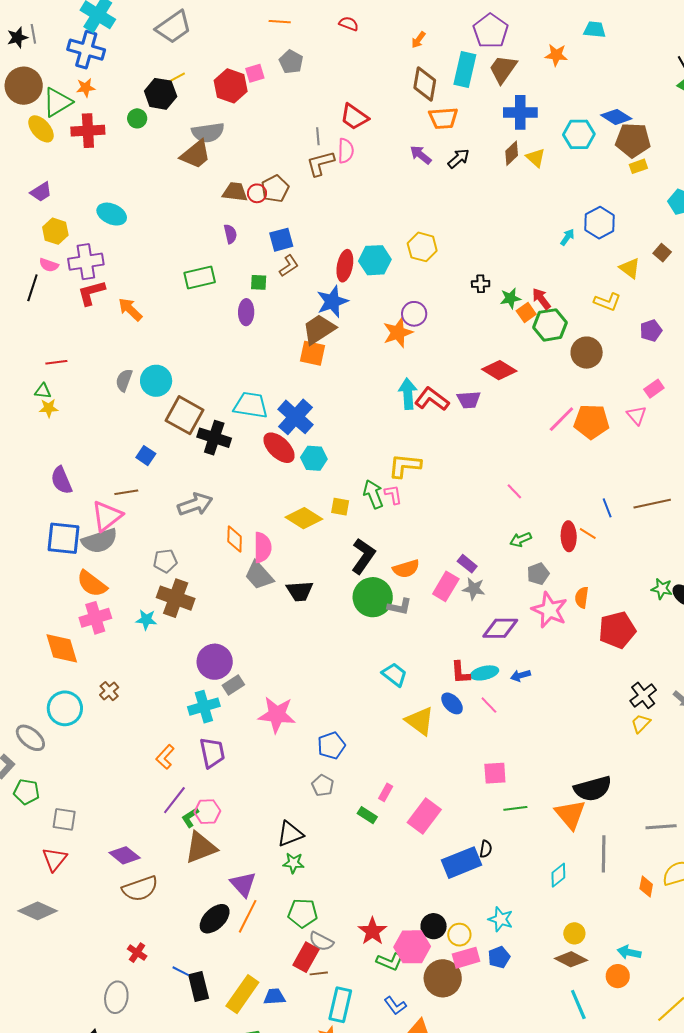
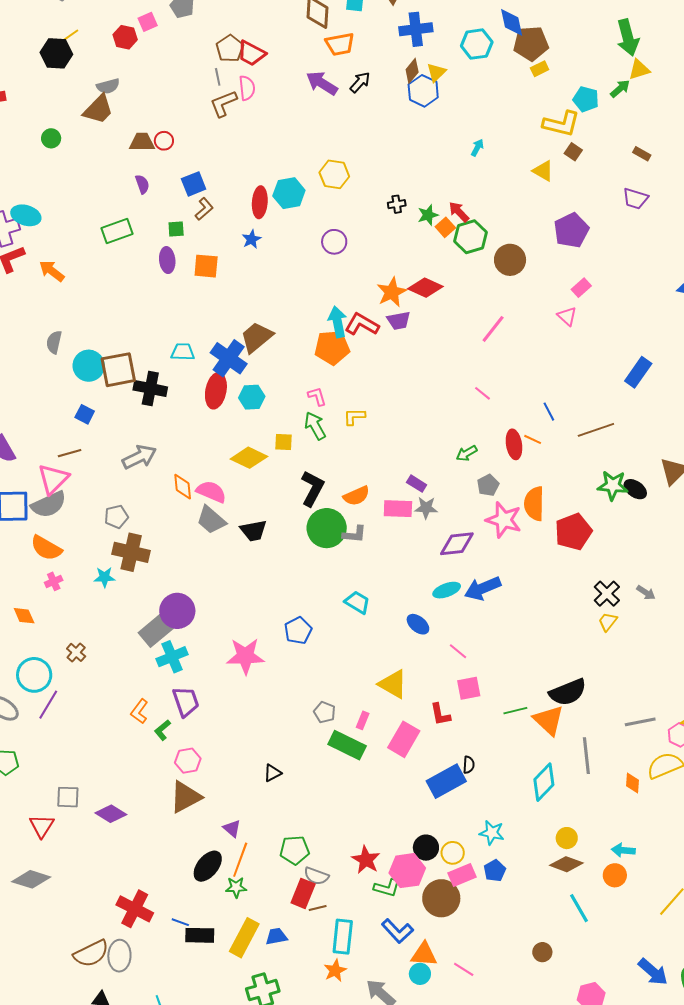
red hexagon: (231, 86) -> (125, 37), size x0.7
blue diamond: (616, 117) -> (512, 22), turned 52
green circle: (137, 118) -> (51, 138), moved
gray semicircle: (208, 133) -> (108, 86), size x0.7
purple arrow: (421, 155) -> (322, 83), size x1.4
yellow triangle: (536, 158) -> (436, 72), turned 40
brown pentagon: (275, 189) -> (230, 48), moved
cyan ellipse: (112, 214) -> (26, 215), moved
blue hexagon: (600, 223) -> (423, 91), moved
blue star: (332, 302) -> (252, 239), size x0.6
yellow L-shape: (607, 302) -> (561, 124), moved, size x1.4
brown trapezoid: (319, 329) -> (257, 337), moved
purple pentagon: (651, 331) -> (571, 230), size x1.6
orange star: (398, 333) -> (392, 292), moved
orange square: (312, 353) -> (206, 266), moved
cyan circle: (156, 381) -> (89, 366), moved
cyan trapezoid: (251, 405) -> (183, 352), size x0.7
brown square: (185, 415) -> (118, 370), turned -33
orange pentagon: (591, 422) -> (332, 348), moved
red ellipse: (279, 448) -> (216, 391), turned 64
yellow L-shape: (405, 466) -> (354, 417), moved, size x0.7
pink line: (514, 491) -> (483, 393), moved
pink L-shape: (393, 494) -> (317, 396), moved
brown line: (652, 504) -> (596, 430), moved
pink semicircle: (262, 547) -> (211, 492), turned -60
pink rectangle: (446, 586) -> (398, 509), turned 68
green star: (662, 589) -> (613, 485), size x1.4
orange semicircle: (582, 597) -> (534, 504), size x1.6
pink cross: (95, 618) -> (54, 581), size x0.6
orange diamond: (62, 648) -> (24, 616), size x0.6
red L-shape: (460, 673) -> (440, 714), moved
blue arrow: (520, 676) -> (483, 588), size x1.8
gray rectangle: (233, 685) -> (156, 630), moved, size x1.6
pink line: (489, 705) -> (458, 651), moved
yellow triangle: (420, 721) -> (393, 684), moved
blue pentagon: (331, 746) -> (298, 631), moved
gray pentagon: (323, 785) -> (325, 712), moved
purple line: (174, 800) -> (48, 705), moved
green line: (515, 808) -> (515, 711), moved
green rectangle: (367, 815) -> (347, 745), size x1.8
green L-shape: (190, 817) -> (162, 730), moved
gray square: (64, 819) -> (68, 797), moved
black triangle: (290, 834) -> (272, 773), size x0.7
green star: (293, 863) -> (236, 887), moved
cyan diamond: (558, 875) -> (544, 782), size x1.5
purple triangle: (243, 884) -> (232, 828), size x0.7
brown semicircle: (140, 889) -> (91, 954), moved
red cross: (137, 953) -> (135, 909), size x1.8
black rectangle: (199, 986) -> (200, 935), turned -68
blue L-shape: (395, 1006) -> (397, 931), size x1.4

